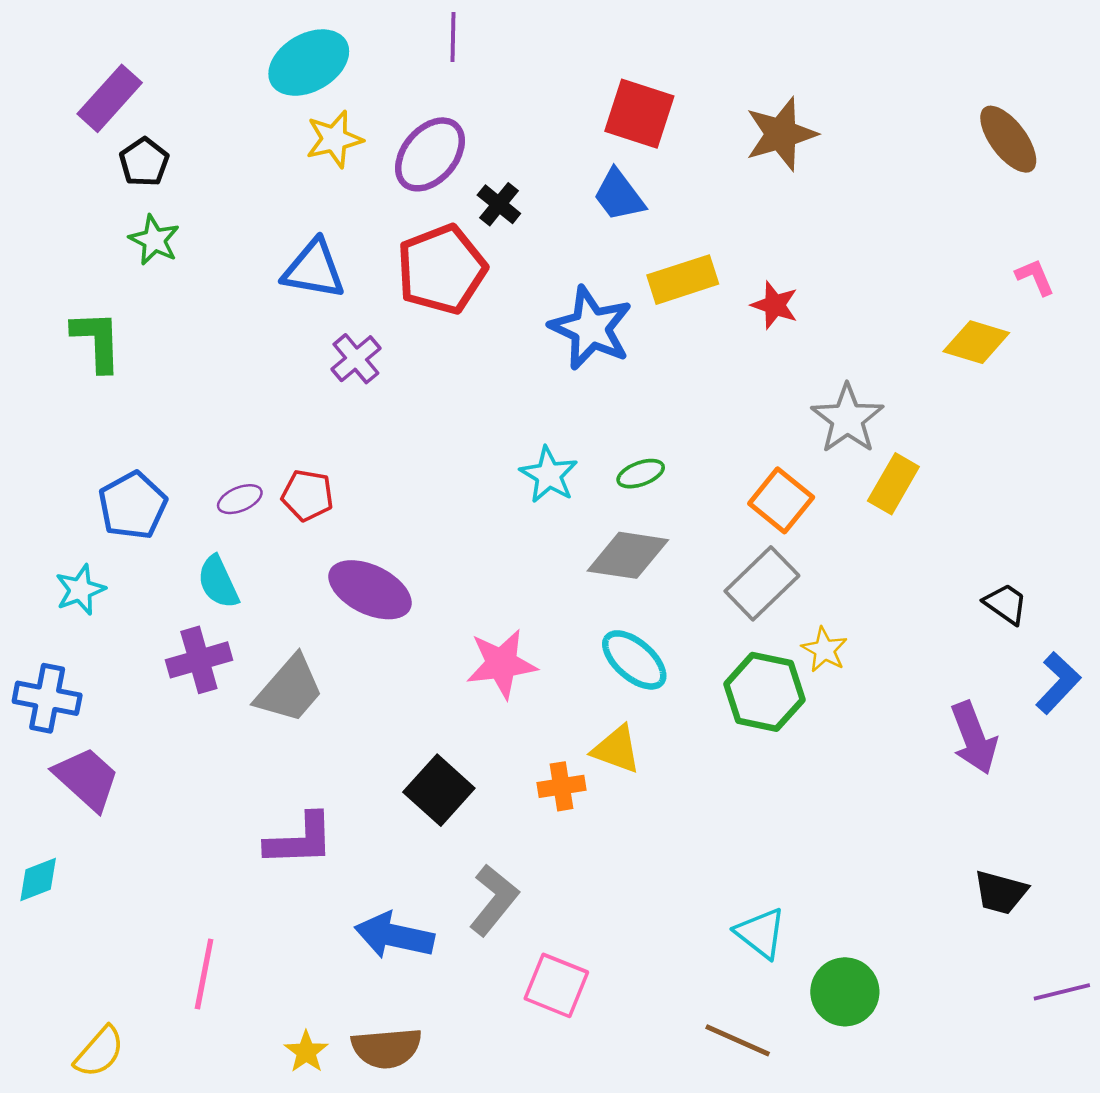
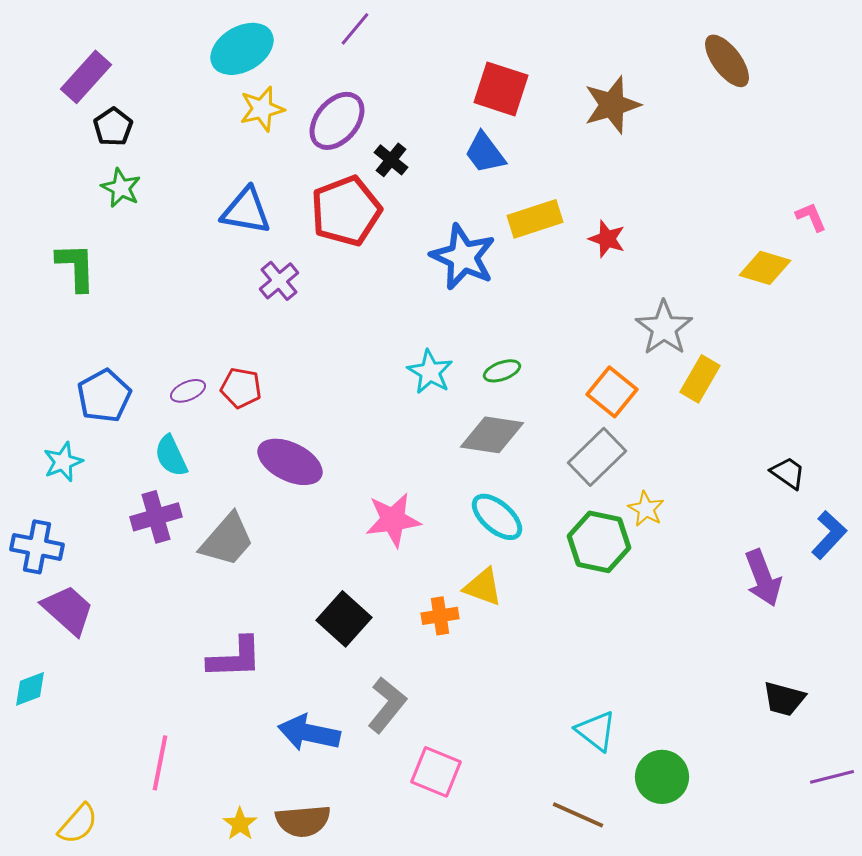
purple line: (453, 37) -> (355, 29), turned 39
brown ellipse: (1008, 139) -> (727, 61), moved

